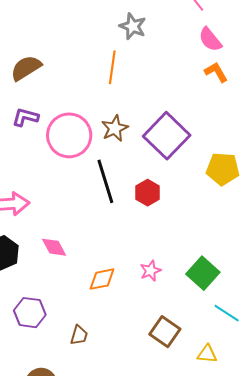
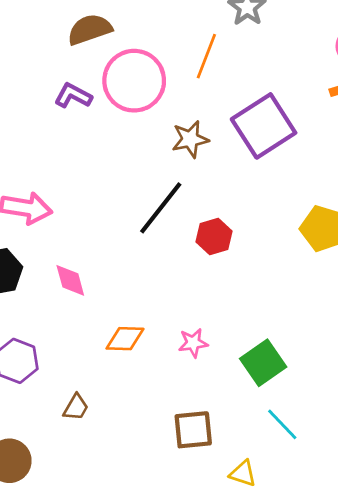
pink circle: (69, 135) -> (134, 81), moved
purple square: (167, 136) -> (264, 126), moved
black line: (105, 181) -> (161, 208), turned 42
brown square: (165, 332) -> (193, 430), turned 36

